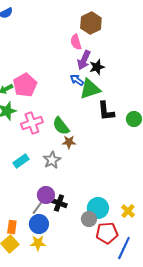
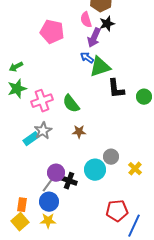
black star: (97, 67) -> (107, 24), moved
pink pentagon: (25, 85) -> (52, 32), moved, turned -30
brown star: (69, 142) -> (79, 132), moved
gray star: (52, 160) -> (43, 131), moved
cyan circle: (98, 208) -> (95, 170), moved
yellow cross: (128, 211) -> (135, 169), moved
gray circle: (89, 219) -> (111, 157), moved

